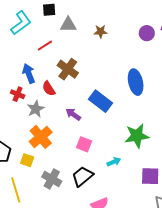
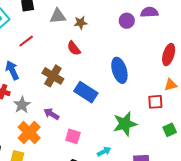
gray triangle: (68, 25) -> (58, 16), moved
brown cross: (68, 69) -> (53, 76), moved
red semicircle: (49, 89) -> (74, 48), moved
purple arrow: (73, 114) -> (51, 114), moved

